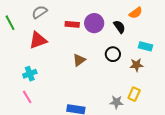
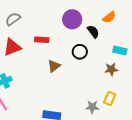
purple circle: (94, 23) -> (72, 19), moved
red rectangle: (72, 24) -> (42, 40), moved
black circle: (113, 54) -> (80, 52), moved

